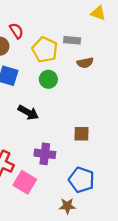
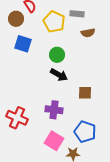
green circle: (48, 79) -> (57, 55), moved
black arrow: (28, 112) -> (59, 75), moved
pink square: (25, 182) -> (54, 141), moved

